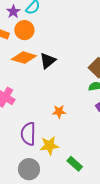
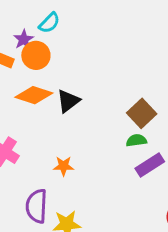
purple star: (13, 12) -> (24, 39), moved
orange star: (59, 112) -> (64, 166), moved

